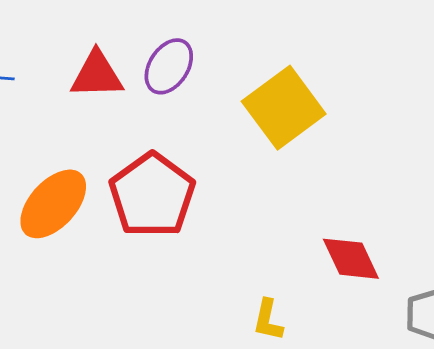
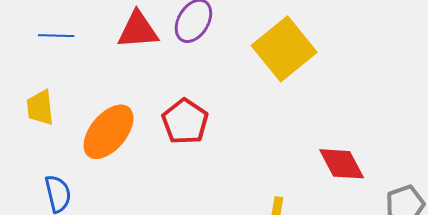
red pentagon: (152, 195) -> (185, 122), size x0.7

